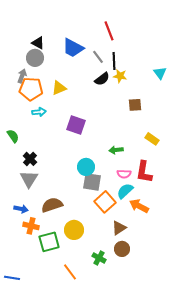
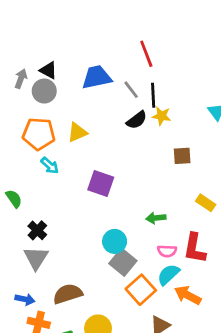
blue trapezoid: (73, 48) -> (97, 77), turned 140
gray arrow: (22, 76) -> (21, 79), moved
cyan arrow: (39, 112) -> (50, 166), turned 48
gray square: (92, 182) -> (123, 262), turned 30

